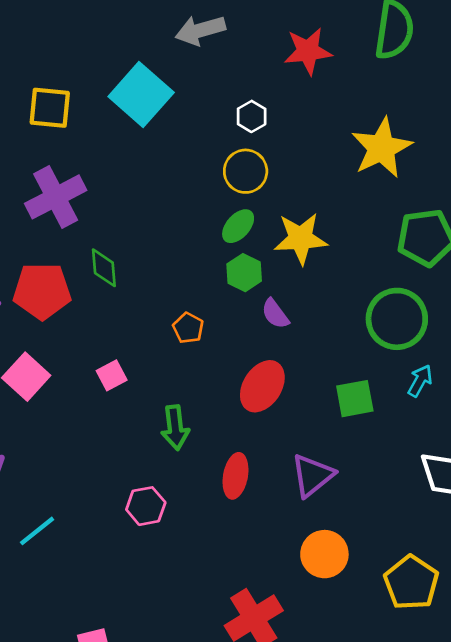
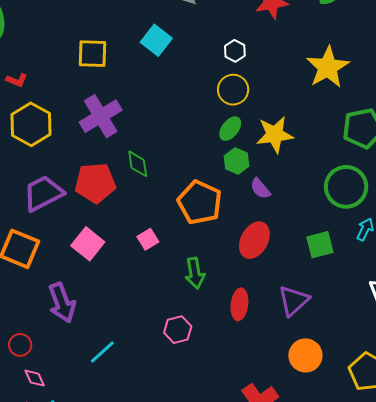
cyan square: (141, 95) -> (156, 40), size x0.7
orange pentagon: (188, 328) -> (200, 202), size x2.0

